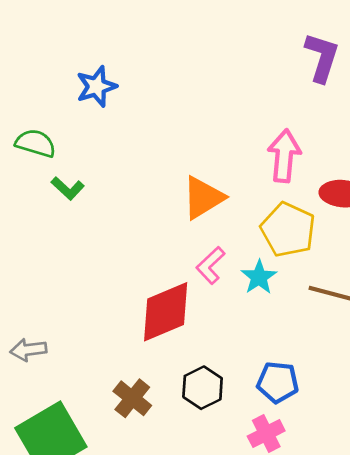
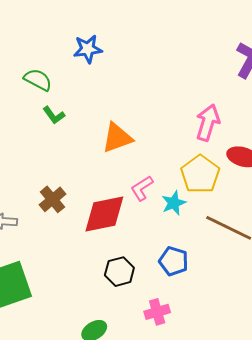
orange triangle: (203, 198) -> (117, 138), moved
blue pentagon: (278, 382) -> (174, 261), moved
brown cross: (132, 398) -> (52, 199), moved

